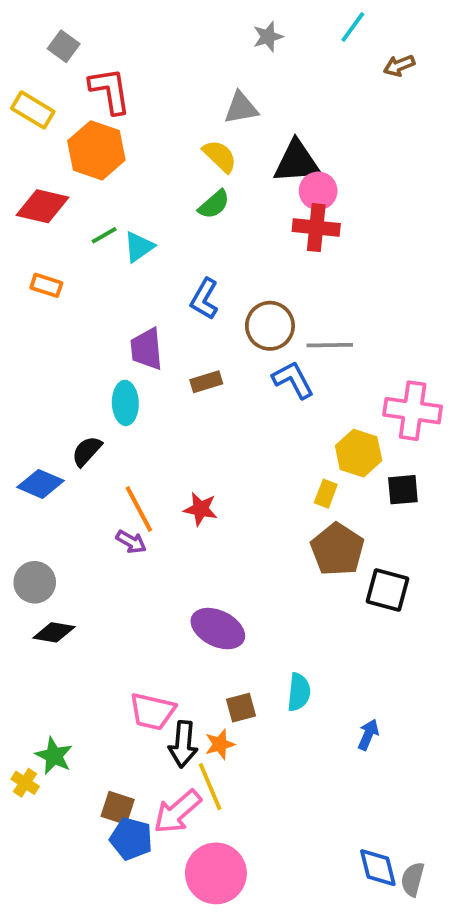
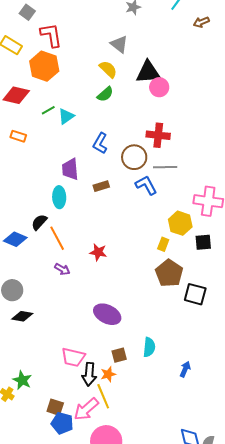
gray triangle: (241, 108) -> (119, 44), turned 48
red cross: (316, 228) -> (158, 135), moved
orange line: (139, 509) -> (57, 238), moved

